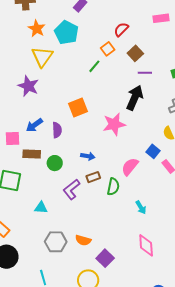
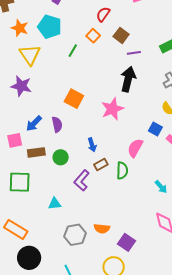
green line: (94, 66) -> (73, 51), moved
orange square: (78, 108) -> (74, 99), turned -30
blue arrow: (88, 156) -> (92, 145), turned 72
cyan arrow: (141, 207) -> (161, 187), moved

